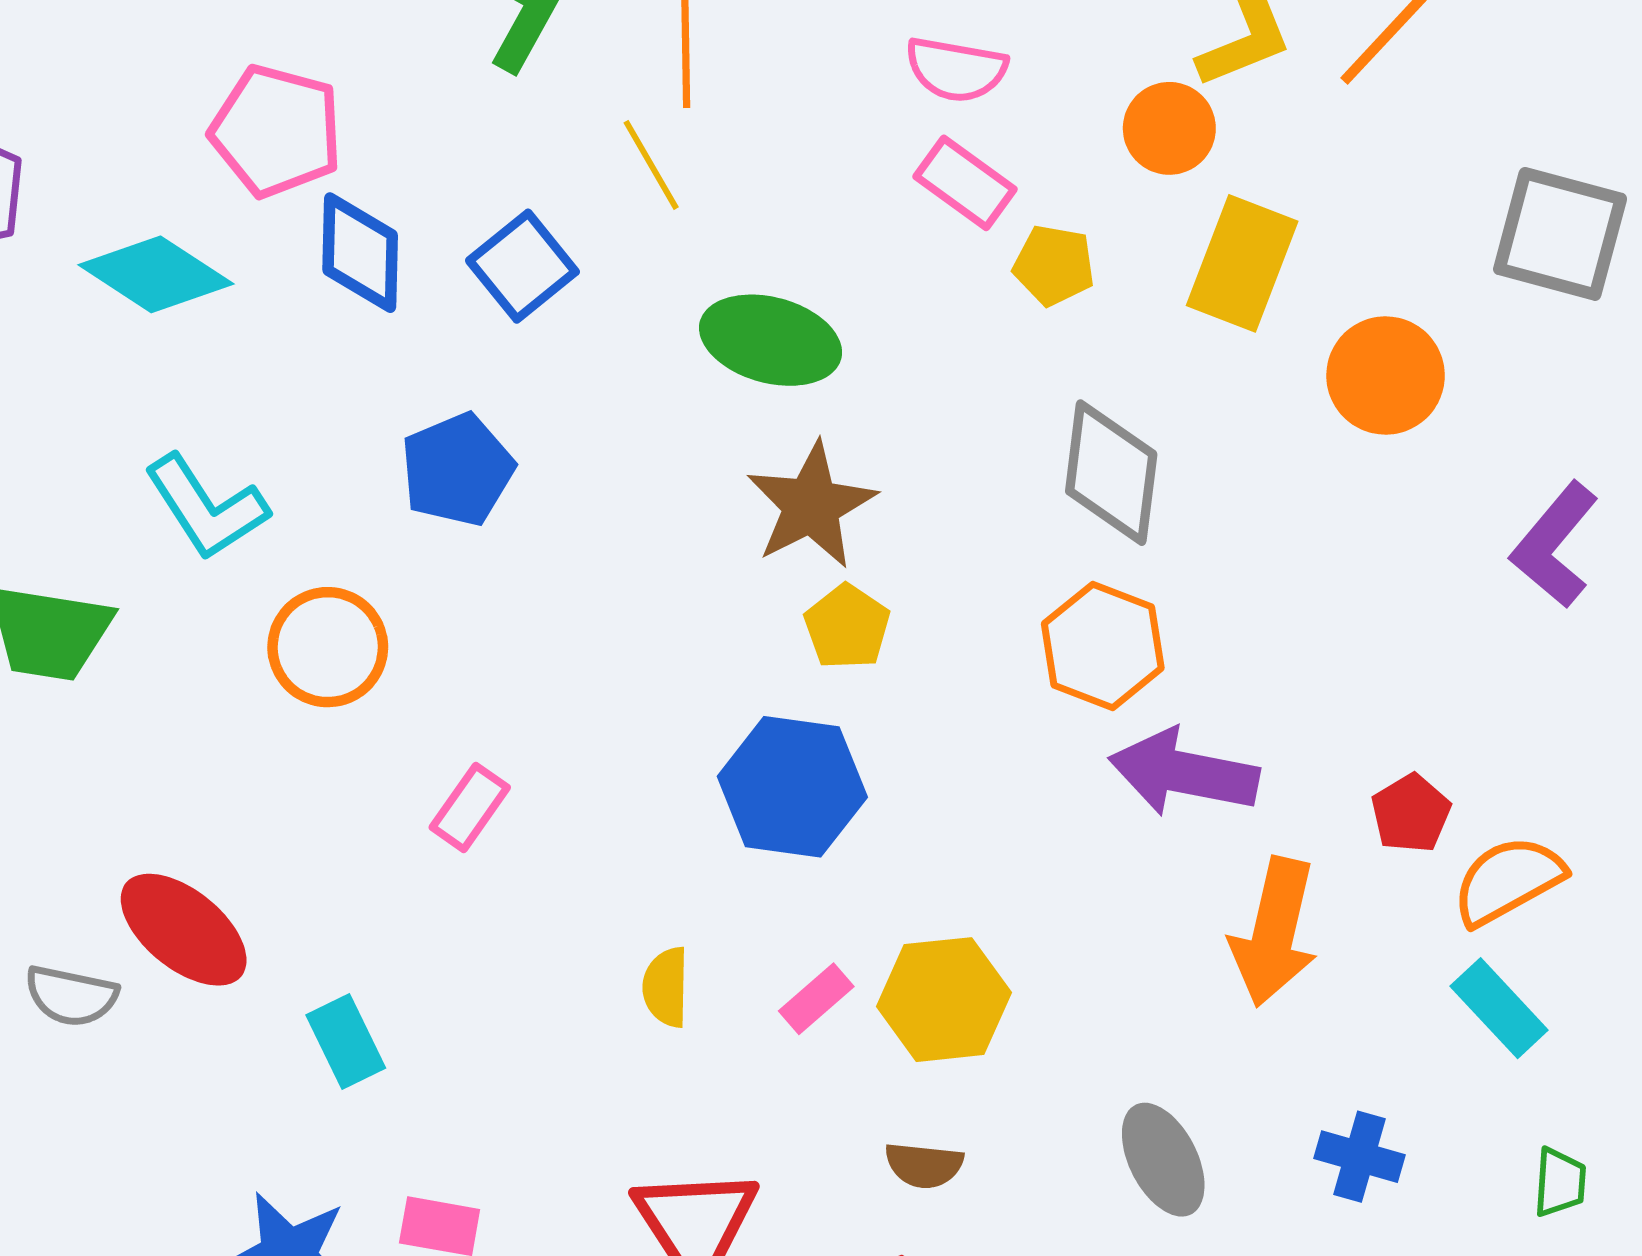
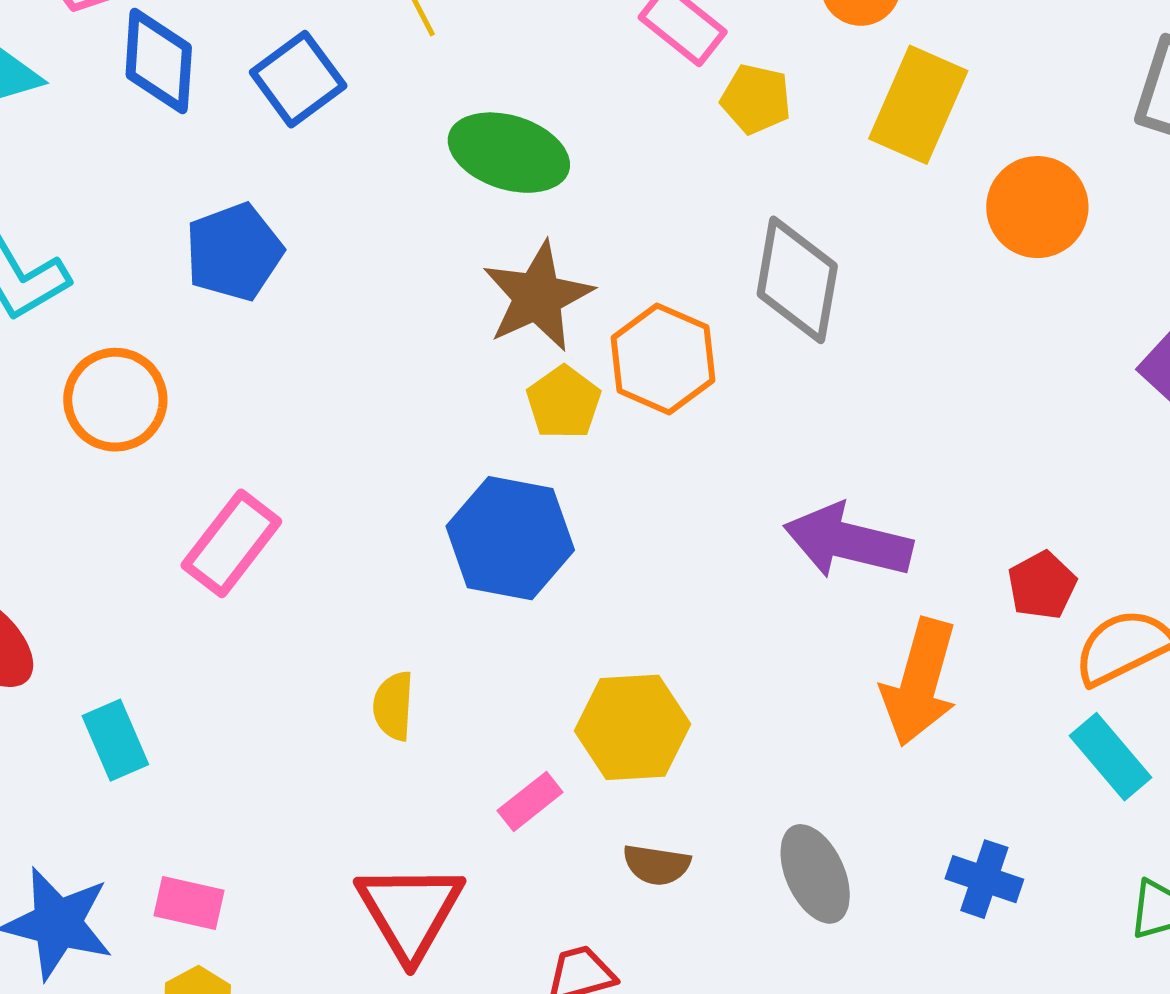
orange hexagon: (1103, 646) -> (663, 359), moved
pink rectangle: (470, 807) -> (231, 543), size x1.4
pink rectangle: (816, 999) -> (530, 801), moved
brown semicircle: (924, 1165) -> (657, 865), moved

